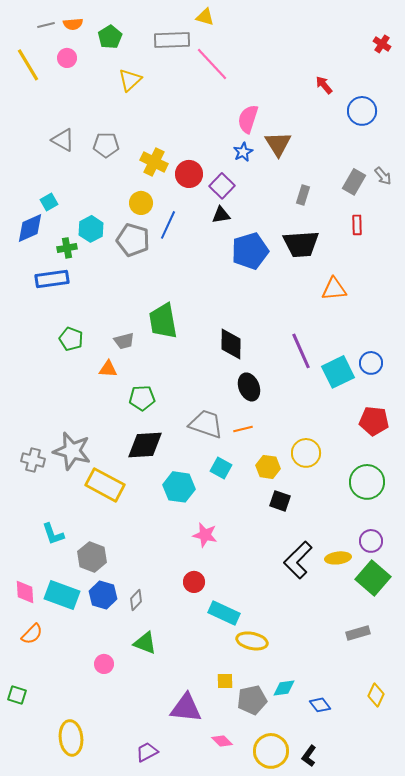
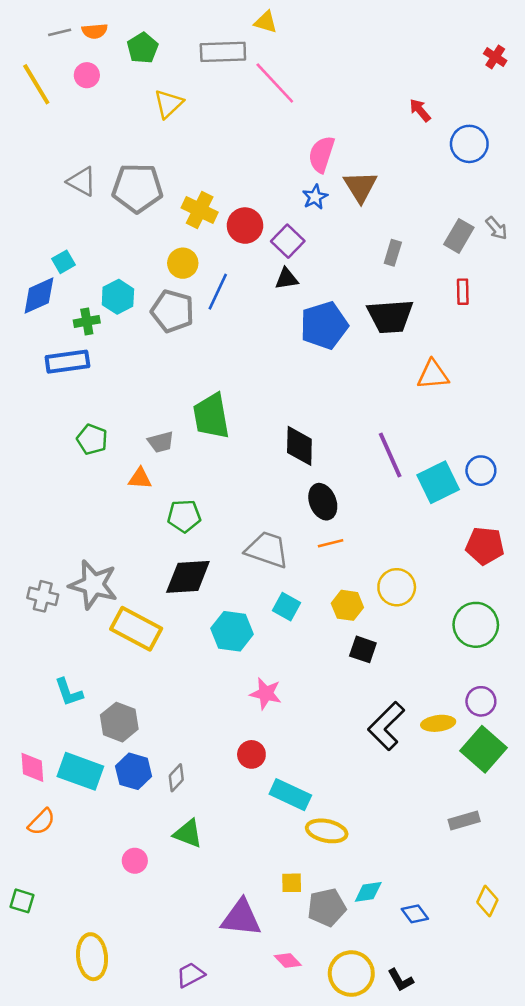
gray pentagon: (106, 145) -> (137, 188), size x1.5
orange line: (243, 429) -> (331, 543), moved
black L-shape: (309, 756) -> (401, 980), turned -65

